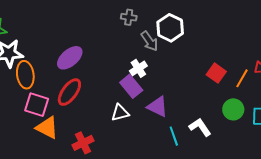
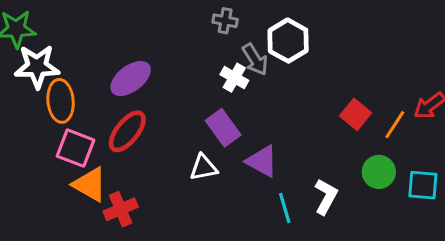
white cross: (138, 68) -> (234, 78), moved, turned -30
white L-shape: (200, 127) -> (326, 196), turned 60
red cross: (83, 143) -> (121, 209), moved

